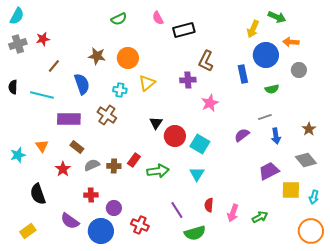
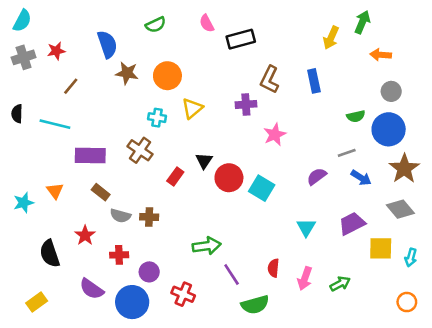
green arrow: (277, 17) -> (362, 22), turned -90
blue circle: (266, 55) -> (389, 129), moved
blue rectangle: (243, 74) -> (314, 81), moved
blue semicircle: (82, 84) -> (107, 44), moved
brown star: (309, 129) -> (404, 169), size x1.6
blue arrow: (276, 136) -> (361, 178), turned -49
red rectangle: (134, 160) -> (175, 176), moved
gray semicircle: (92, 165) -> (120, 216), turned -140
red star: (63, 169) -> (85, 235), moved
green arrow: (158, 171) -> (207, 246), moved
cyan triangle: (197, 174) -> (306, 227), moved
orange circle: (311, 231) -> (407, 302), size x0.6

